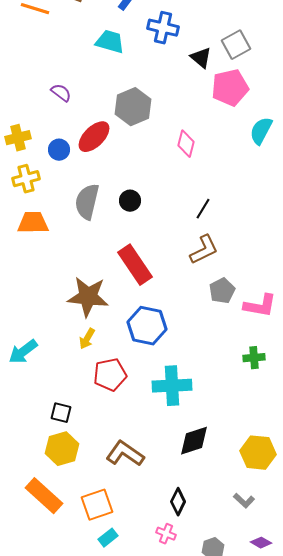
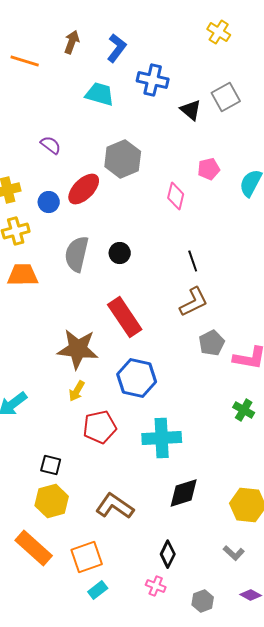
pink pentagon: (230, 88) -> (209, 169), moved, size x0.6
black line: (203, 209) -> (193, 261), turned -50
green cross: (254, 358) -> (244, 410), turned 35

